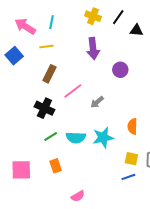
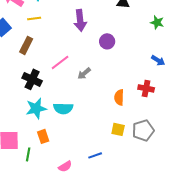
brown rectangle: (50, 74) -> (26, 45), moved
green line: (51, 136) -> (28, 154), moved, turned -48
cyan star: (103, 137) -> (36, 108), moved
blue line: (128, 177) -> (95, 155), moved

